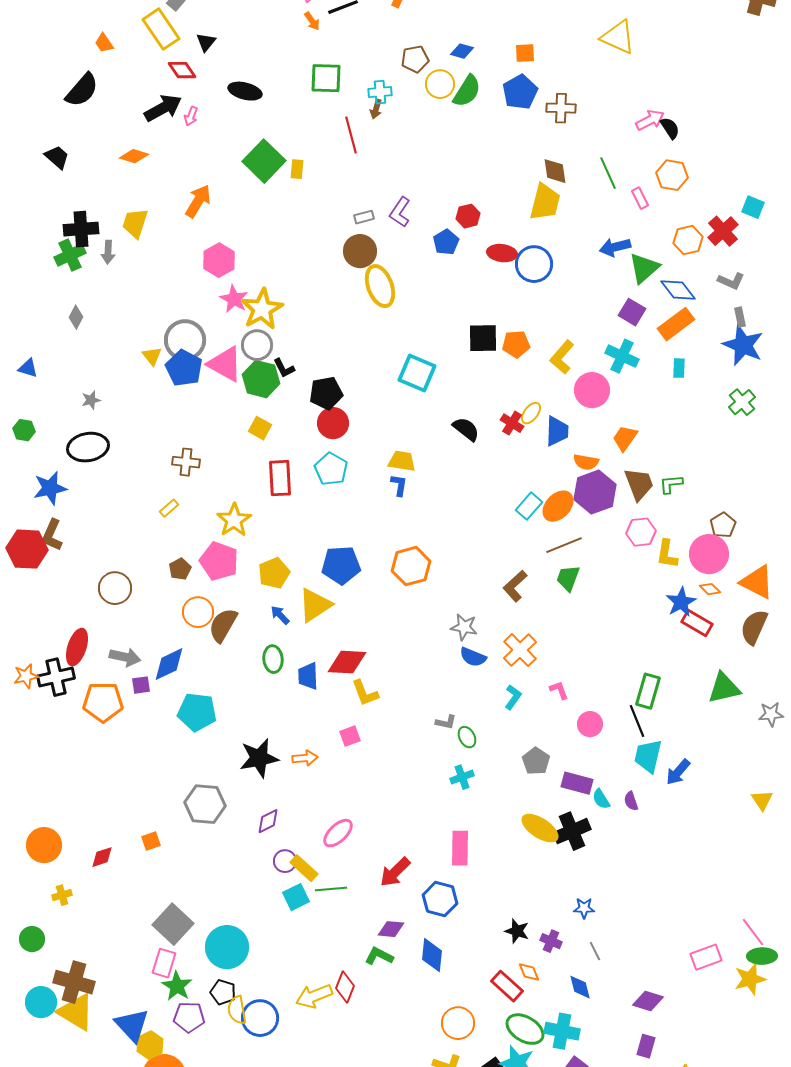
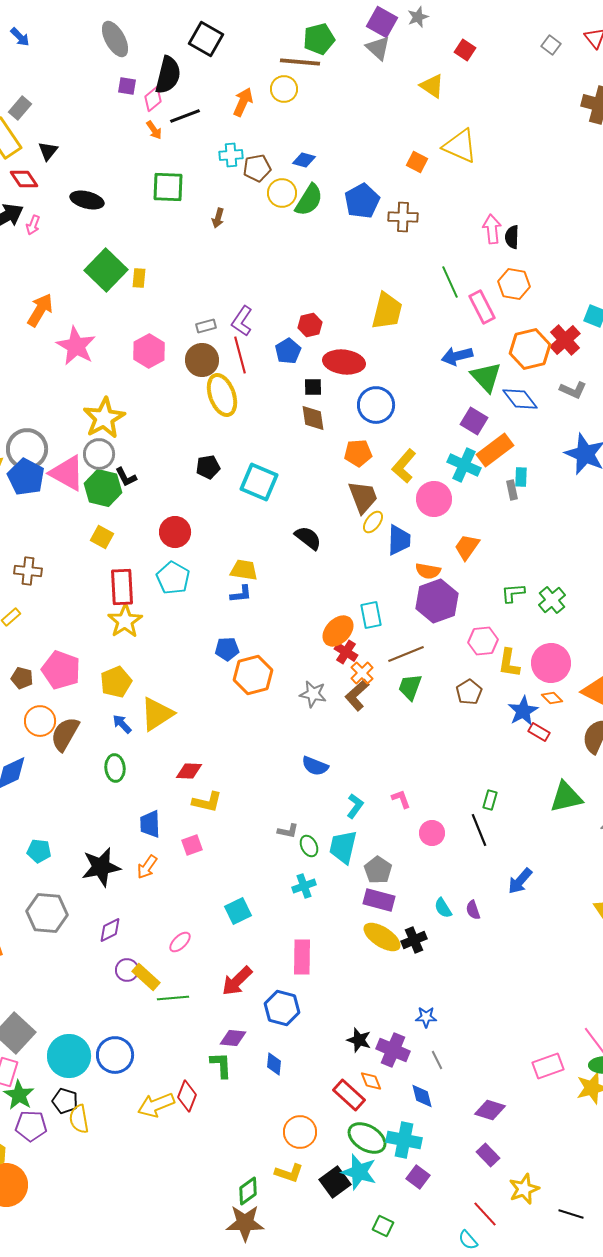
orange square: (525, 53) -> (417, 162), moved, turned 30
cyan cross: (380, 92) -> (231, 155), moved
pink arrow: (650, 120) -> (492, 229), turned -68
black semicircle: (670, 128) -> (512, 237), turned -145
red line: (351, 135) -> (240, 355), moved
brown diamond: (555, 171) -> (313, 418), moved
pink rectangle: (640, 198) -> (482, 307), size x1.5
orange hexagon: (688, 240) -> (530, 349), size x1.4
red ellipse: (502, 253) -> (344, 362), size x1.4
pink hexagon: (219, 260) -> (149, 351), moved
blue circle: (534, 264) -> (376, 405), moved
green triangle: (644, 268) -> (486, 377), turned -32
pink star: (234, 299) -> (76, 346), moved, size x1.4
gray rectangle: (740, 317) -> (512, 490), moved
orange rectangle: (676, 324) -> (495, 450), moved
black square: (483, 338) -> (313, 387), moved, size x0.6
black pentagon: (326, 393) -> (208, 467), moved, size x0.7
green cross: (742, 402) -> (552, 600), moved
red cross: (512, 423) -> (346, 652), moved
brown trapezoid: (639, 484) -> (363, 497), moved
blue L-shape: (399, 485) -> (241, 594), turned 75
cyan rectangle: (529, 506) -> (371, 615), turned -52
orange ellipse: (558, 506) -> (338, 631), moved
yellow star: (234, 520) -> (125, 621), moved
brown pentagon: (723, 525) -> (469, 692), moved
blue pentagon: (341, 565) -> (227, 649), moved, size x0.6
brown pentagon: (180, 569) -> (22, 678), turned -30
red rectangle: (697, 623) -> (539, 732), size x0.7
gray star: (464, 627) -> (313, 694), moved
orange cross: (520, 650) -> (362, 673), moved, size x0.7
red diamond: (347, 662) -> (189, 771), size x0.7
blue trapezoid: (308, 676) -> (150, 824), moved
green rectangle: (648, 691) -> (490, 800), size x0.6
yellow L-shape: (365, 693) -> (207, 802), turned -56
cyan pentagon: (197, 712) -> (39, 851), moved, size x0.6
cyan trapezoid: (648, 756) -> (343, 847), moved
orange arrow: (305, 758) -> (147, 867), turned 130
purple rectangle: (577, 783) -> (379, 900), moved
black cross: (572, 831) -> (414, 940), size x0.7
pink ellipse: (338, 833) -> (180, 942), size x0.7
cyan square: (296, 897) -> (238, 911), moved
purple cross: (551, 941) -> (393, 1050), size x1.5
blue diamond: (432, 955) -> (274, 1064), size x0.7
green L-shape: (379, 956) -> (221, 1065), turned 60
blue circle: (260, 1018) -> (115, 1055), moved
purple rectangle: (646, 1046) -> (488, 1155), turned -60

